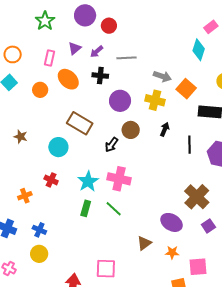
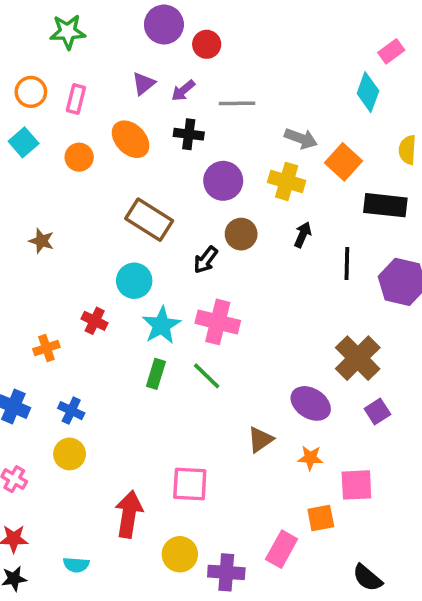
green star: (45, 21) -> (68, 32), moved, turned 30
pink rectangle: (50, 58) -> (76, 99), moved
cyan circle: (58, 147) -> (134, 281), moved

